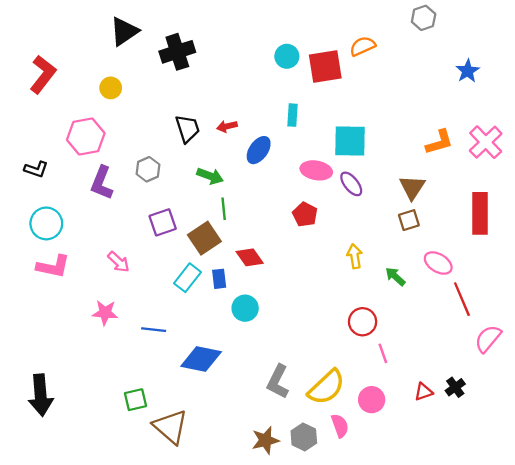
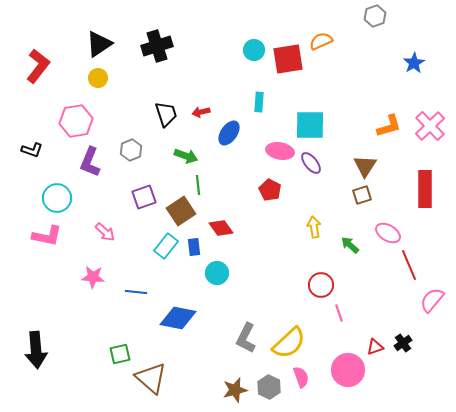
black triangle: (124, 31) -> (99, 44), moved
cyan circle: (46, 223) -> (57, 198), moved
pink circle: (372, 400) -> (348, 370), moved, size x1.4

